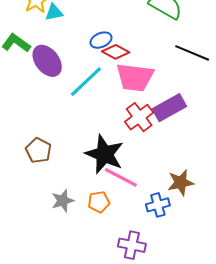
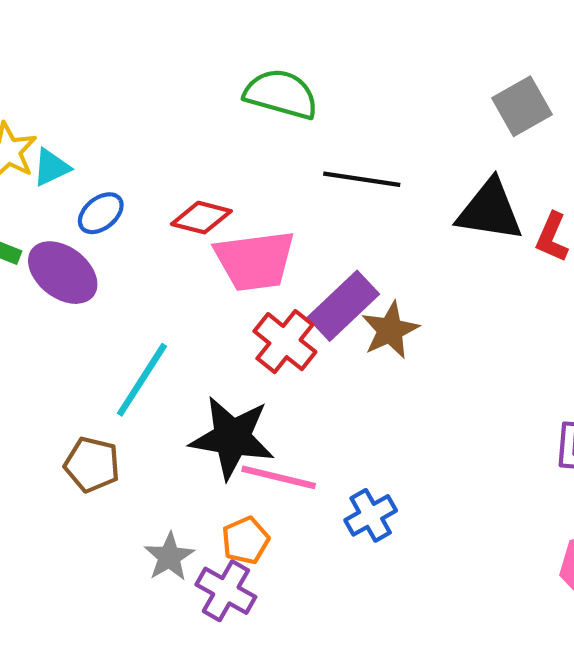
blue ellipse: (101, 40) -> (101, 213), moved
cyan line: (86, 82) -> (142, 380), moved
brown star: (181, 182) -> (390, 330), moved
purple cross: (132, 245) -> (226, 591), moved, turned 32

